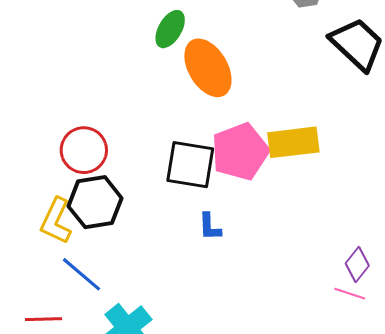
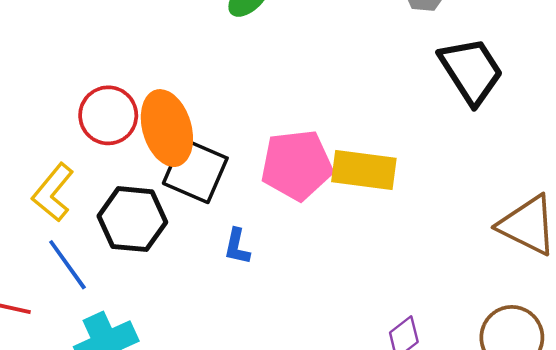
orange ellipse: (208, 68) -> (167, 128), moved
black square: (190, 165) -> (195, 171), moved
black hexagon: (95, 202) -> (132, 219), moved

